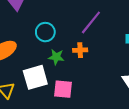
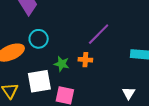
cyan circle: (45, 32) -> (39, 39), moved

